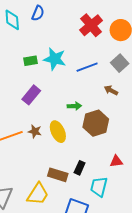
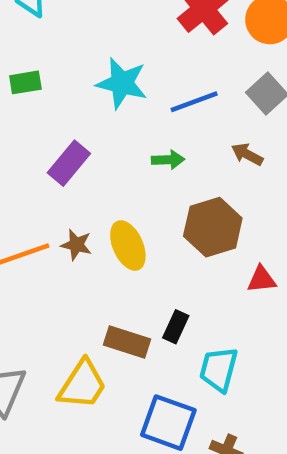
green rectangle: (30, 61) -> (25, 82), moved
green arrow: (74, 106) -> (168, 160), moved
red triangle: (116, 161) -> (261, 279), moved

